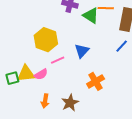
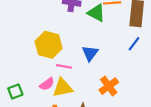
pink line: (58, 60) -> (64, 66), turned 40
yellow triangle: (26, 74) -> (63, 88), moved

